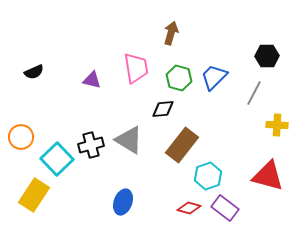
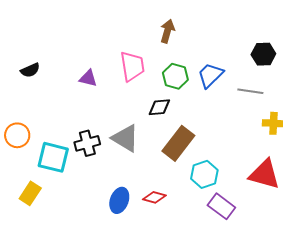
gray line: (254, 93) -> (250, 91), turned 70
cyan square: (57, 159) -> (53, 157), turned -32
yellow rectangle: (34, 195) -> (30, 193), size x0.7
red diamond: (189, 208) -> (154, 197), moved

